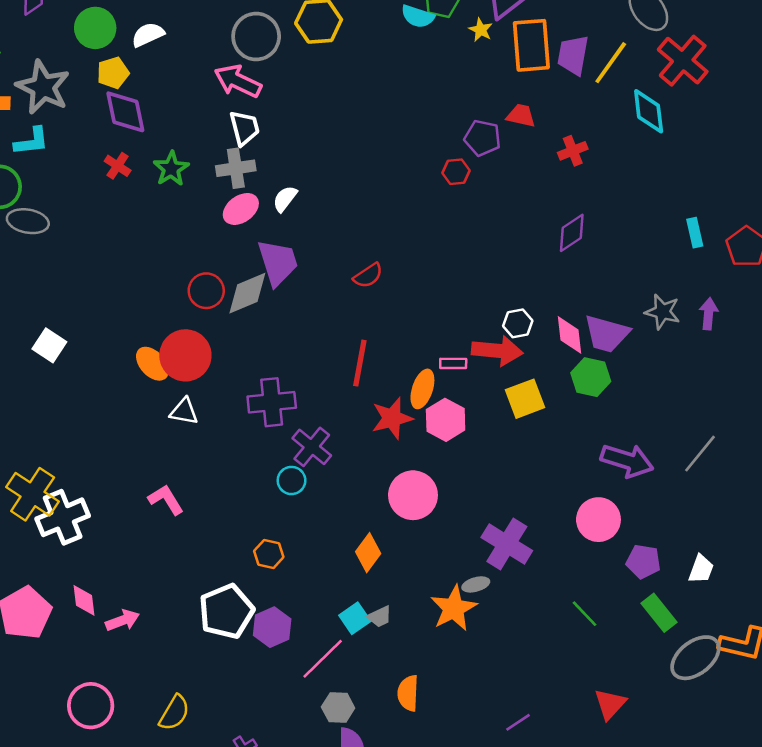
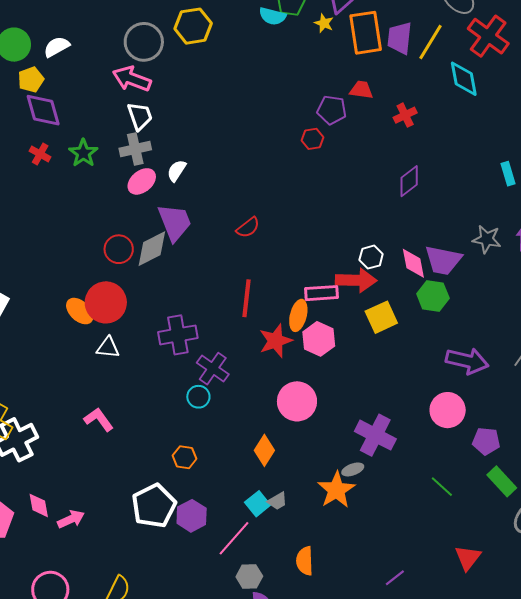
pink rectangle: (453, 363) -> (322, 293), size x1.5

